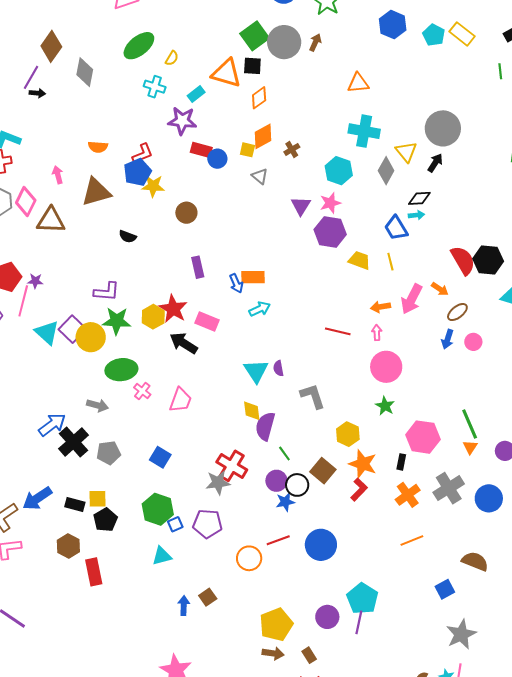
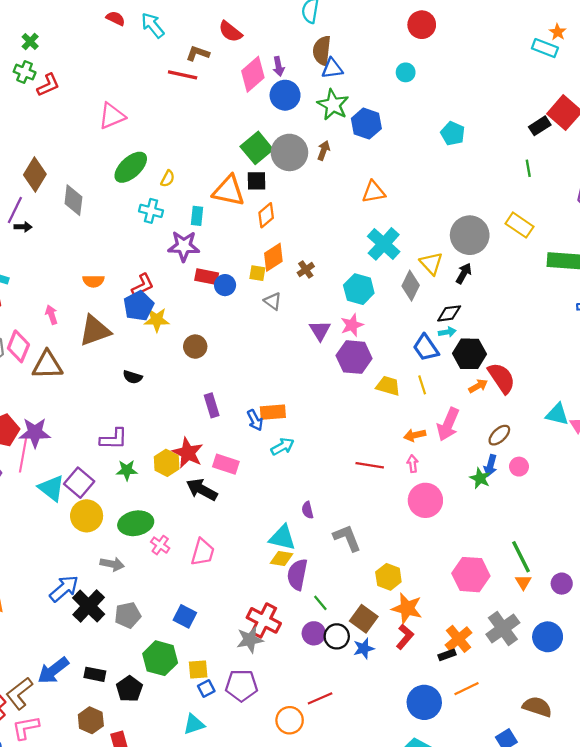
blue hexagon: (393, 25) -> (366, 124), moved
yellow rectangle: (462, 34) -> (519, 225), moved
cyan rectangle: (196, 94) -> (197, 216), turned -42
cyan cross: (364, 131) -> (384, 244), turned 36
black hexagon: (488, 260) -> (469, 354), moved
purple star: (35, 281) -> (35, 433), size x1.8
orange arrow: (440, 289) -> (478, 386), moved, turned -60
green star: (117, 321) -> (127, 470), size x0.7
yellow circle: (91, 337) -> (87, 516), moved
cyan triangle: (256, 371) -> (282, 538), moved, turned -40
green star: (385, 406) -> (480, 478), moved
yellow diamond: (252, 411) -> (282, 559), turned -70
black rectangle: (401, 462) -> (447, 655), moved, turned 63
yellow square: (98, 499) -> (198, 670), moved
blue star: (285, 502) -> (364, 648), moved
green hexagon: (158, 509) -> (160, 658), moved
blue circle: (321, 545) -> (424, 702), moved

